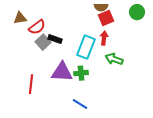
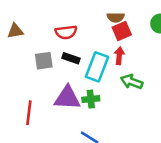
red semicircle: (37, 27) -> (66, 32), moved, turned 30
black rectangle: (55, 39) -> (71, 58), moved
gray square: (43, 42) -> (44, 61), turned 35

